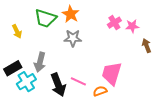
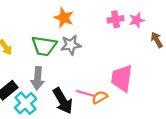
green trapezoid: (45, 18) -> (44, 46), moved
pink cross: (114, 23) -> (116, 19), turned 32
orange semicircle: (100, 91) -> (100, 97), moved

